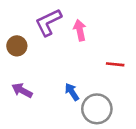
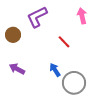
pink arrow: (80, 30) -> (82, 16), moved
red line: (115, 64) -> (64, 42), moved, turned 40

